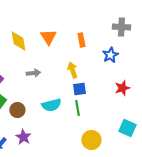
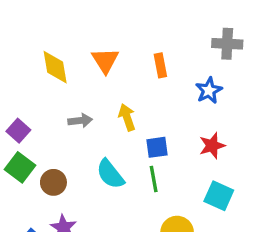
yellow arrow: (72, 70) -> (127, 117), moved
red star: (122, 88) -> (212, 146), moved
cyan semicircle: (51, 105) -> (110, 174), turned 66
cyan square: (127, 128) -> (219, 196), moved

